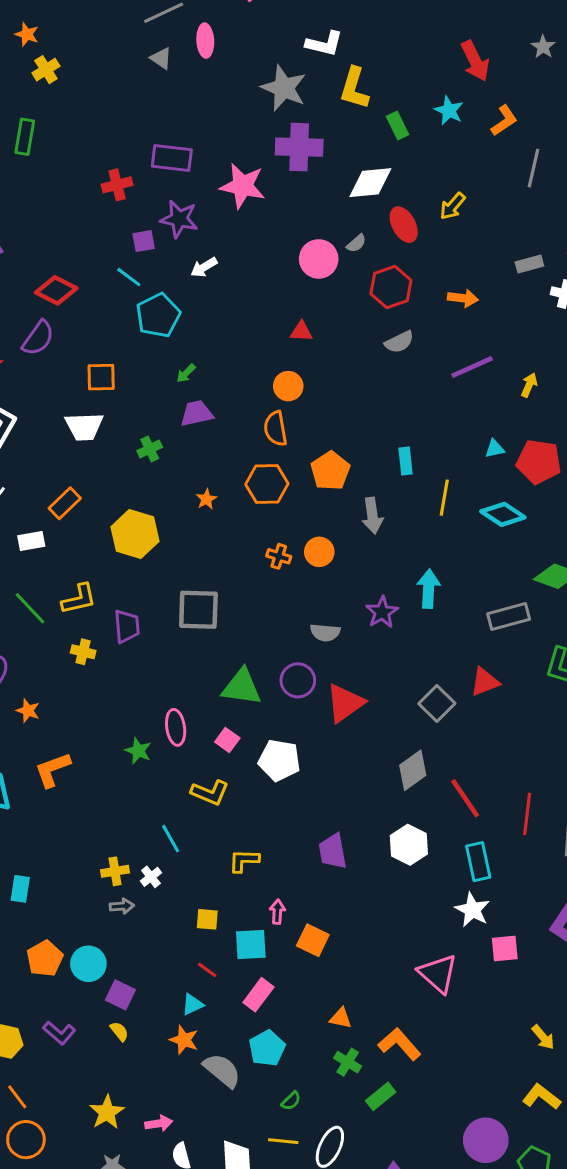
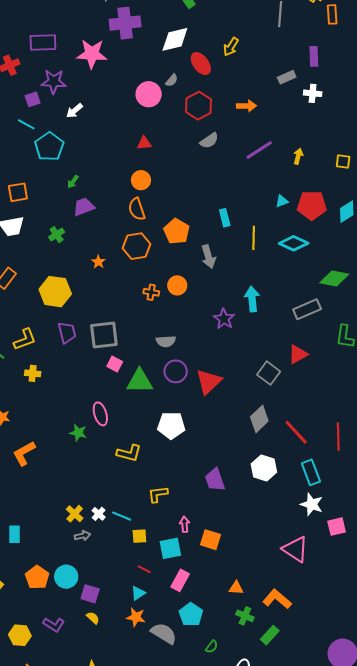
purple trapezoid: (127, 626) -> (67, 333), moved
gray semicircle: (325, 633) -> (166, 341), moved
pink square: (227, 740) -> (115, 364), moved
cyan line: (171, 839) -> (122, 516), moved, turned -30
yellow cross: (115, 871) -> (75, 514), turned -30

